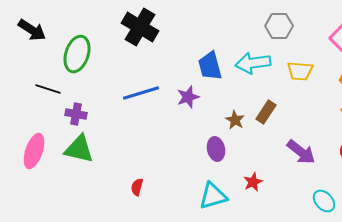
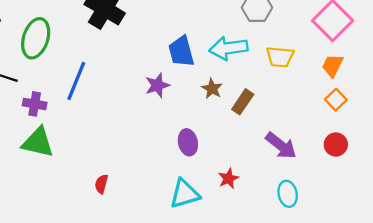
blue line: (141, 93) -> (76, 81), moved, turned -51
brown star: (235, 120) -> (212, 89), moved
cyan ellipse: (324, 201) -> (288, 194), moved, turned 30

